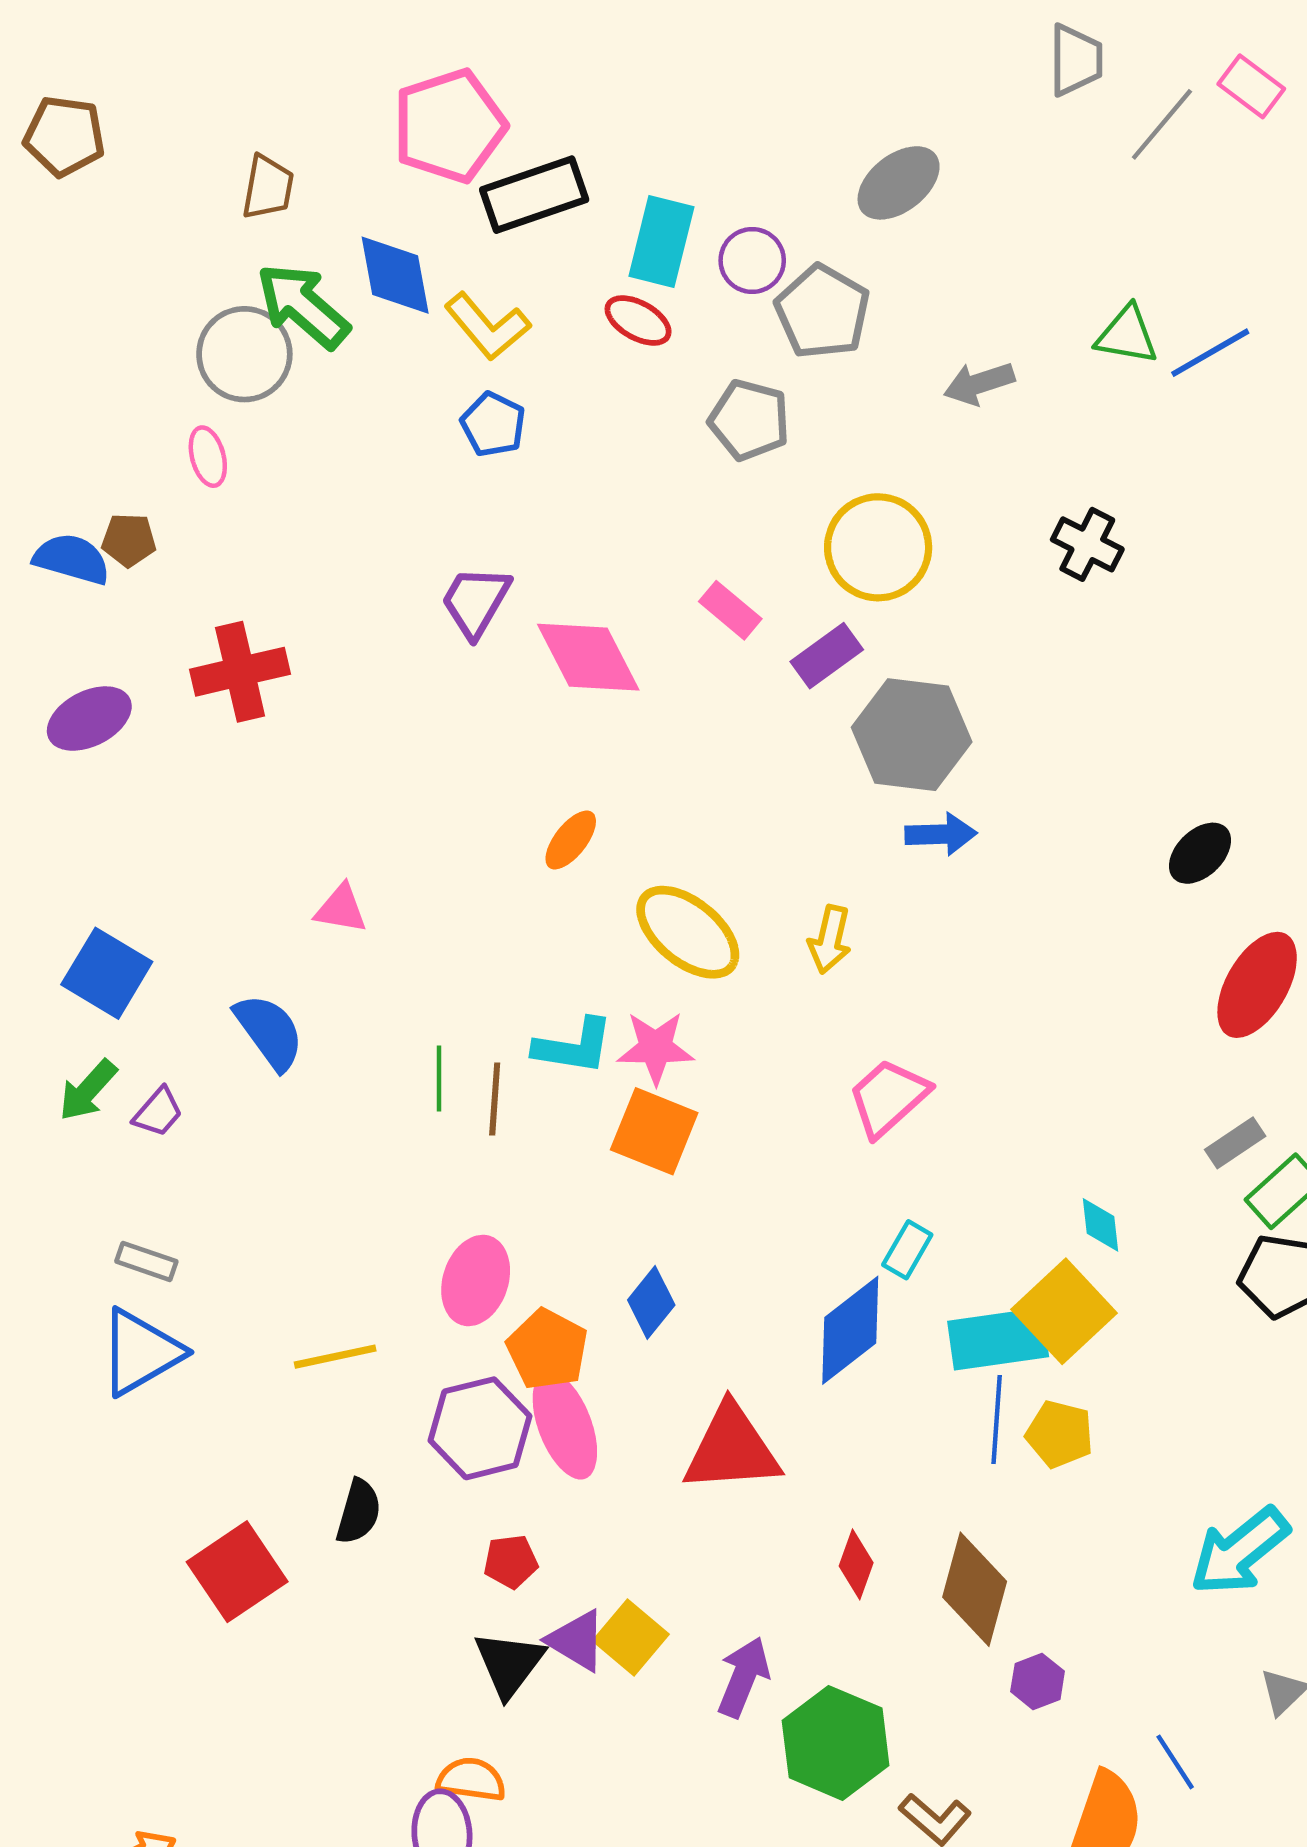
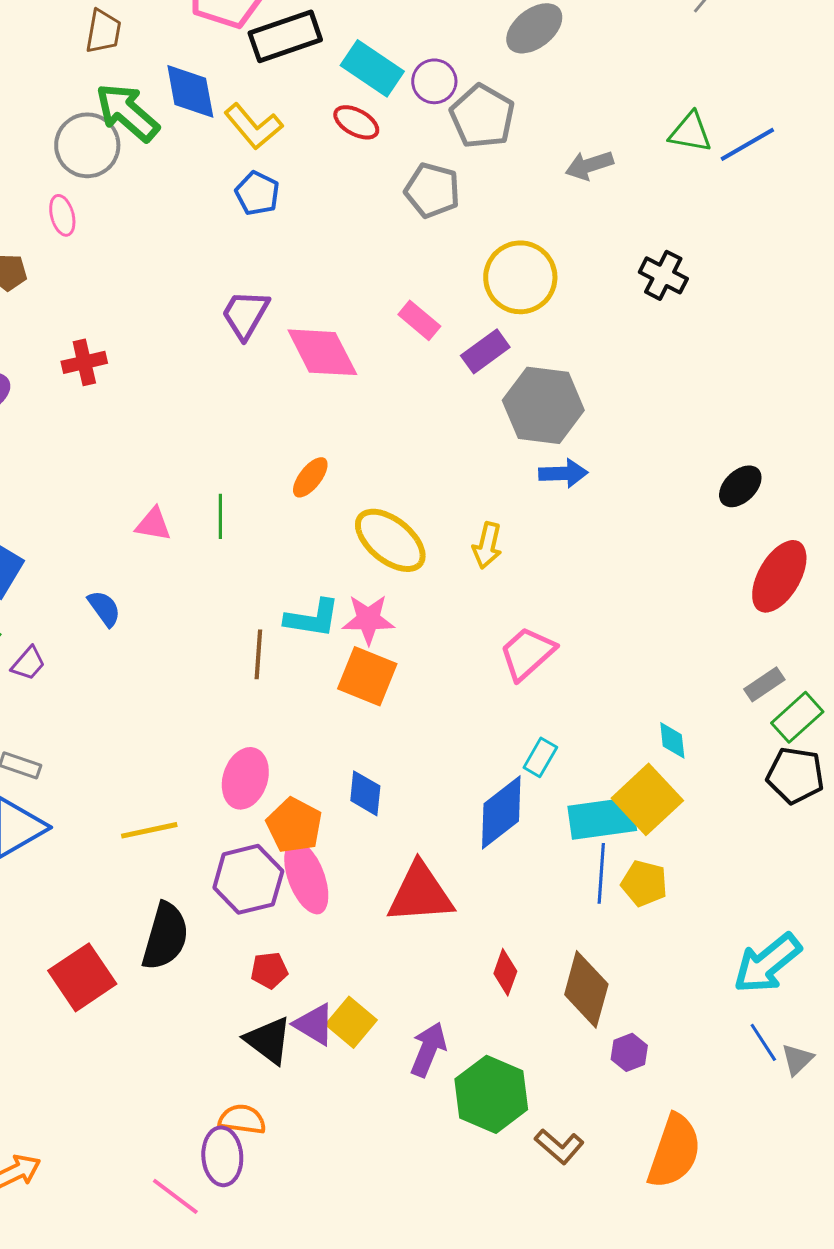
cyan rectangle: (661, 241) -> (372, 68), turned -70
red cross: (240, 672) -> (84, 362), size x0.7
blue semicircle: (269, 1032) -> (104, 608), size x0.7
green line: (439, 1079) -> (220, 516), moved
blue diamond: (651, 1302) -> (365, 793), turned -33
black semicircle: (359, 1512) -> (165, 936), size x1.5
black triangle: (509, 1664) -> (268, 1040), turned -30
blue line: (1175, 1762) -> (763, 1042), moved

